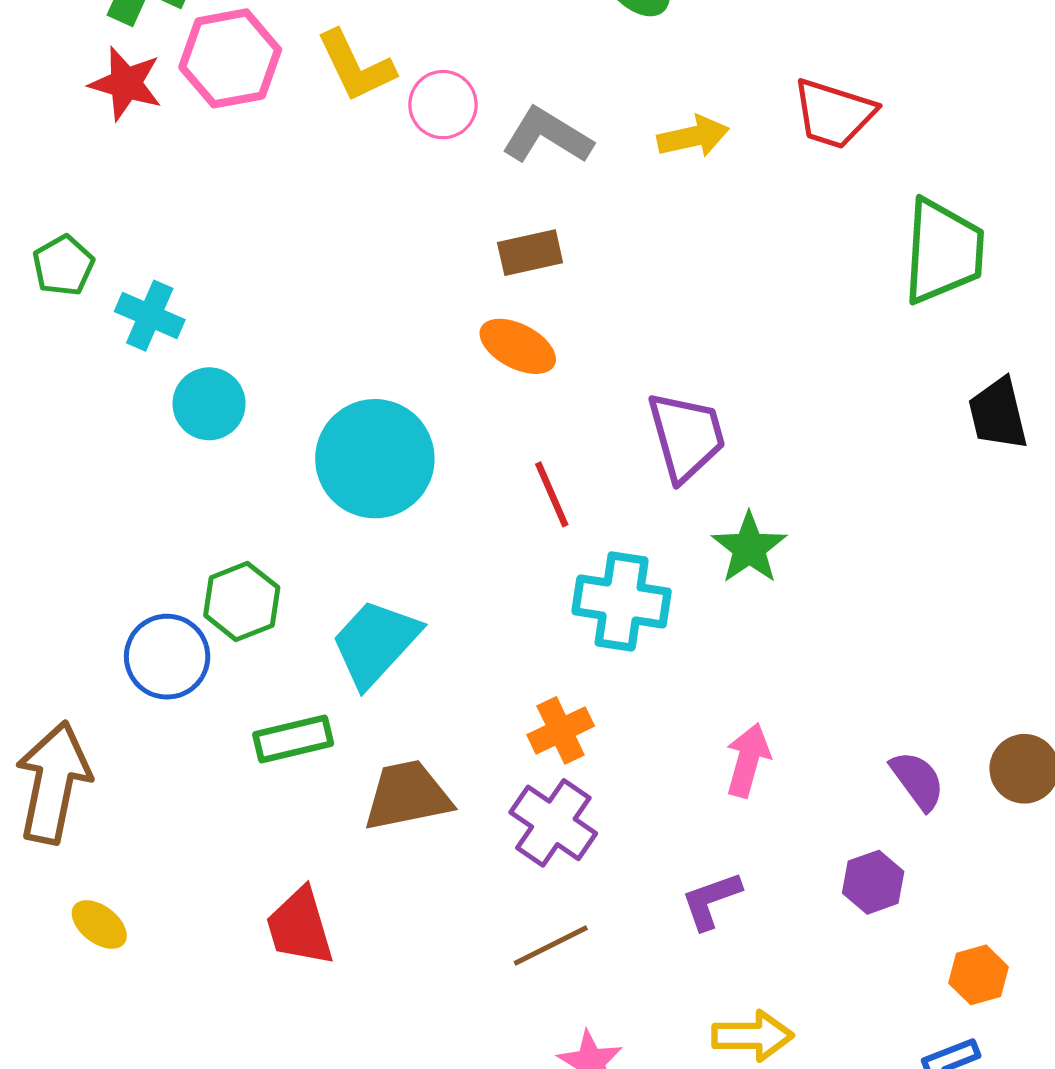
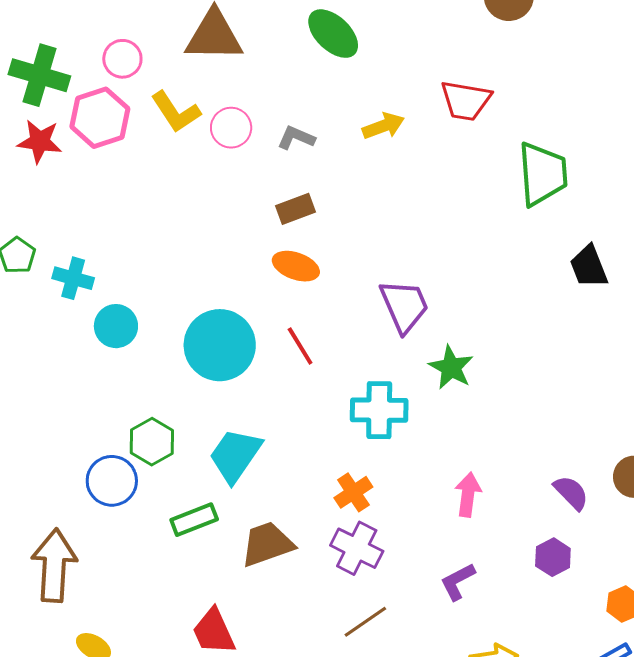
gray L-shape: (547, 136) -> (296, 138), size x0.7
red line: (552, 494) -> (300, 346), moved

